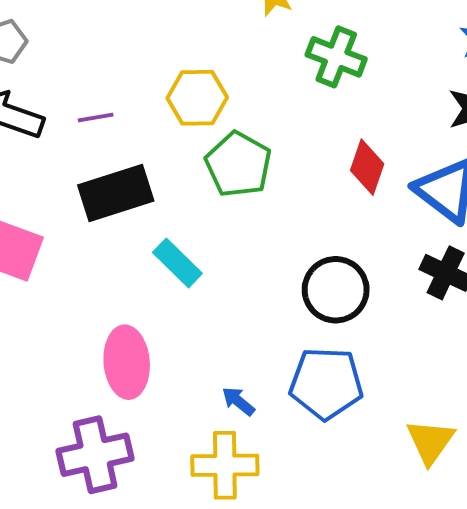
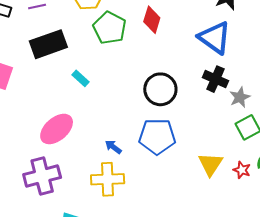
red diamond: (367, 167) -> (152, 20), moved
cyan rectangle: (177, 263) -> (81, 78), size x0.7
pink ellipse: (127, 362) -> (57, 129), turned 56

